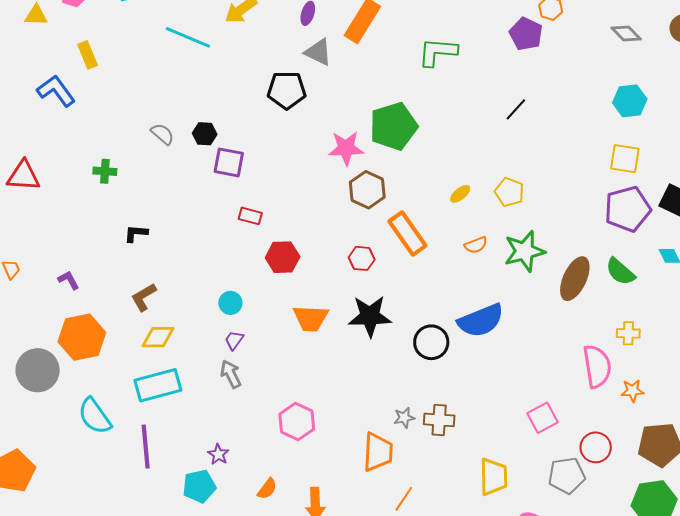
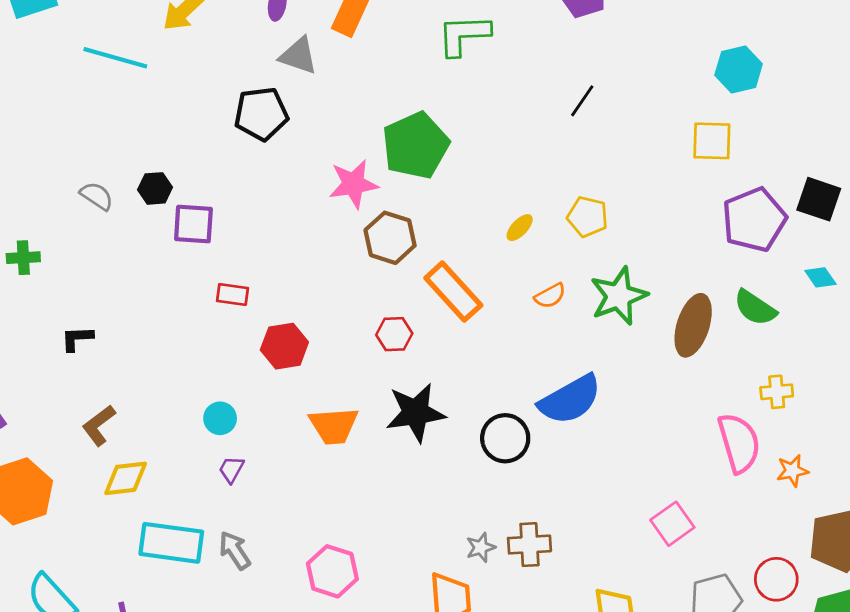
yellow square: (625, 159) -> (712, 141), moved
gray arrow: (231, 374) -> (235, 550), moved
cyan rectangle: (158, 385) -> (171, 543), moved, turned 30
red circle: (596, 447) -> (776, 579), moved

